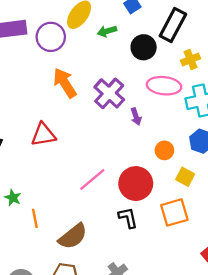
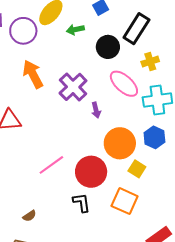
pink ellipse: (164, 86) -> (124, 84), turned 32
orange circle: (164, 150) -> (120, 143), size x1.8
orange square: (174, 212) -> (125, 201), turned 36
brown semicircle: (73, 236) -> (29, 216), size x0.5

